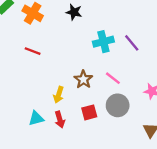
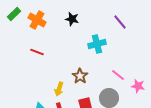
purple line: (132, 43) -> (120, 22), moved
pink line: (113, 78) -> (118, 75), moved

